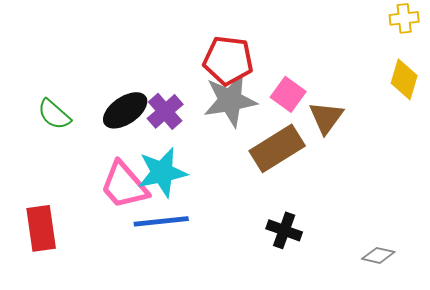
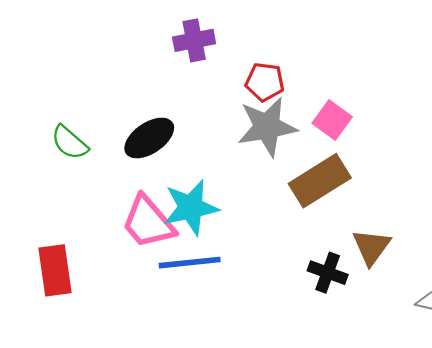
red pentagon: (228, 60) -> (265, 82), size x0.7
purple cross: (165, 111) -> (194, 40), moved, turned 30
brown triangle: (326, 117) -> (371, 247), moved

